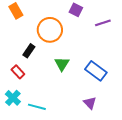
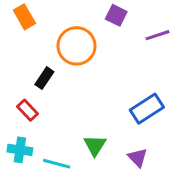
green triangle: (62, 64) -> (95, 145), moved
blue rectangle: (96, 71) -> (147, 109), turned -70
cyan cross: (13, 98) -> (20, 150), turned -35

